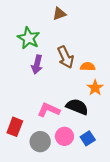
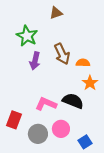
blue square: (88, 138) -> (85, 142), moved

